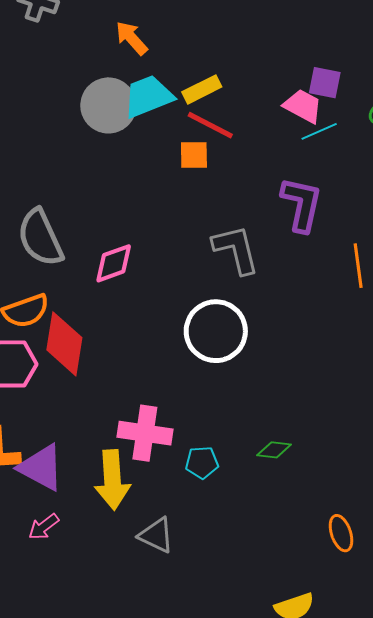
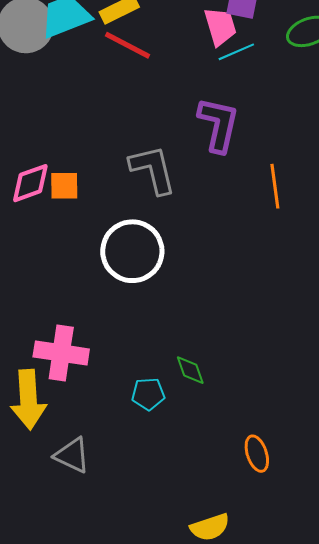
pink trapezoid: (303, 106) -> (220, 26), turned 45
orange square: (194, 155) -> (64, 186), moved
green diamond: (274, 450) -> (190, 370), turned 64
cyan pentagon: (202, 462) -> (148, 394), moved

